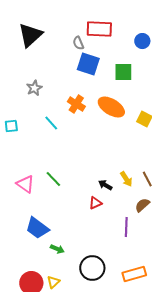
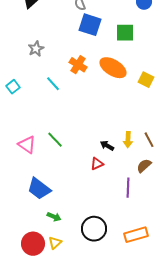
cyan square: (11, 126) -> (13, 87), turned -32
yellow arrow: (126, 179) -> (128, 140), turned 35
green arrow: (57, 249) -> (54, 217), moved

